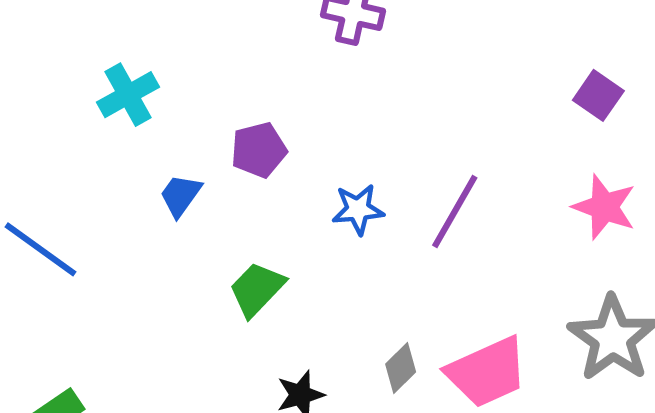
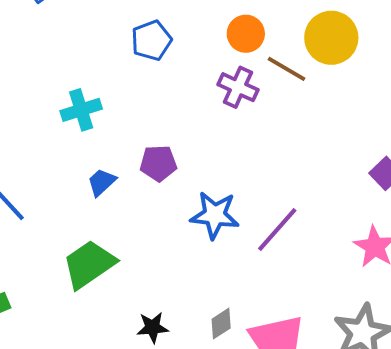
blue star: (358, 209) -> (215, 215), size x1.4
green trapezoid: (257, 289) -> (89, 264), moved, size x1.4

